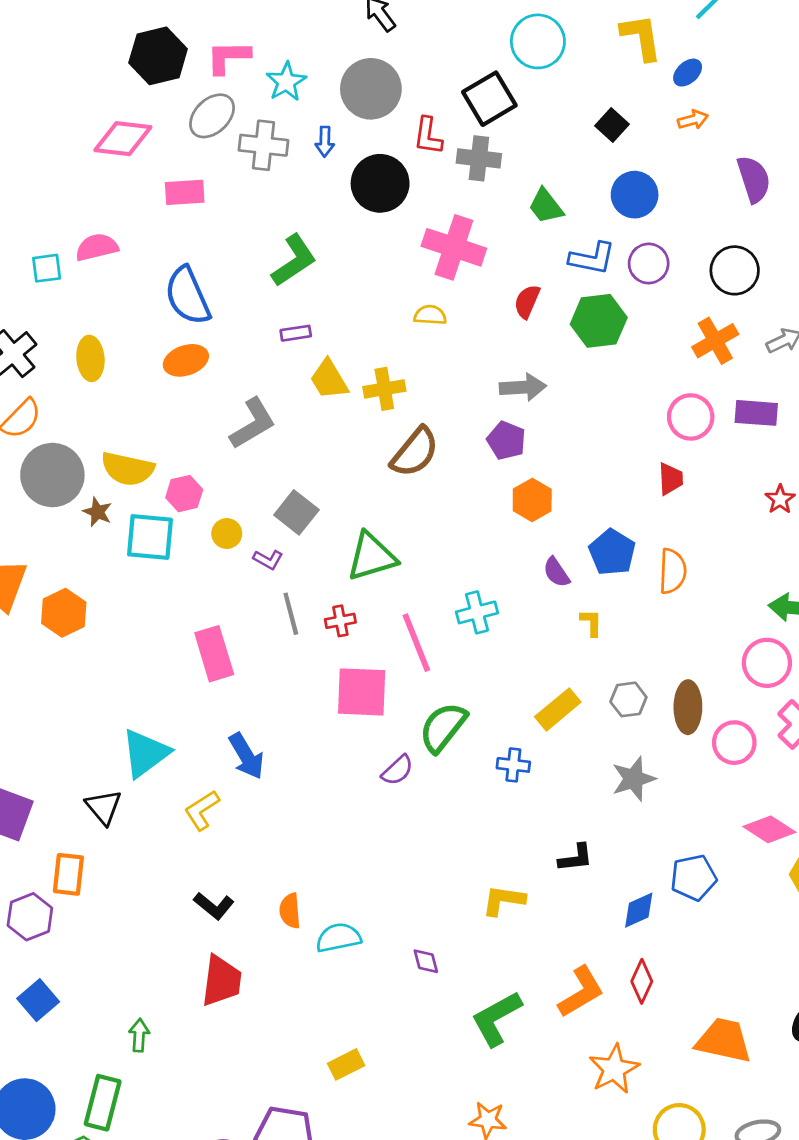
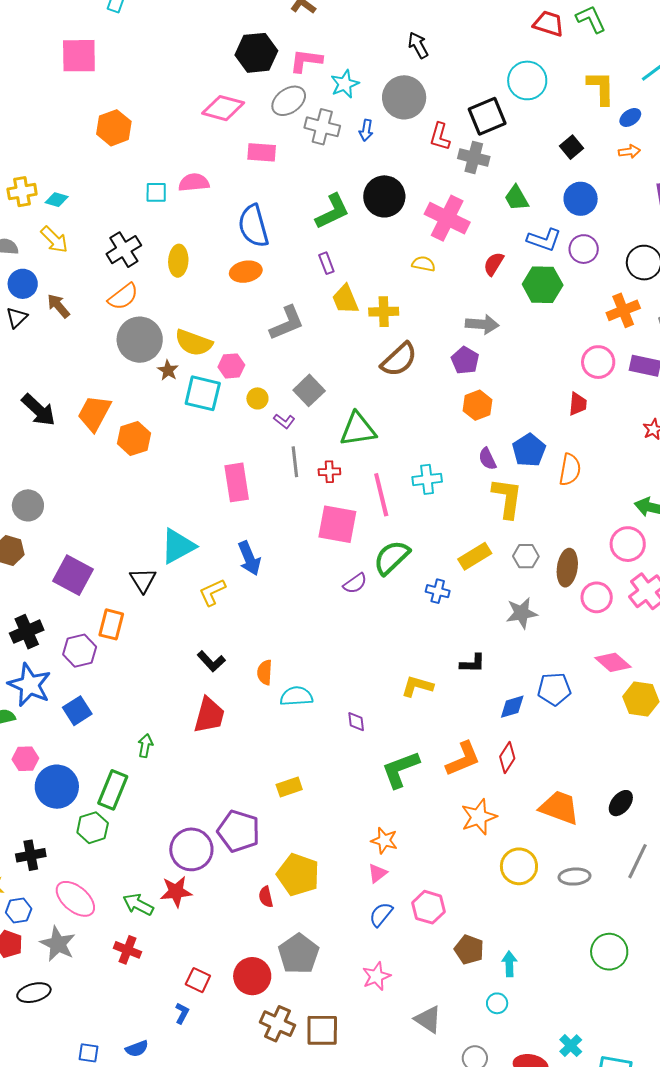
black circle: (380, 183) -> (384, 196), moved
purple rectangle: (296, 333) -> (326, 263), turned 70
yellow L-shape: (591, 623) -> (507, 498), size x2.0

